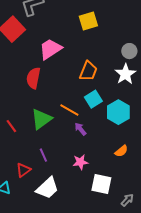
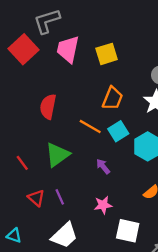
yellow square: (88, 21) -> (107, 54), moved
pink trapezoid: (50, 49) -> (68, 49), moved, turned -45
orange line: (69, 110) -> (90, 127), moved
red triangle: (23, 170) -> (36, 198), moved, turned -42

